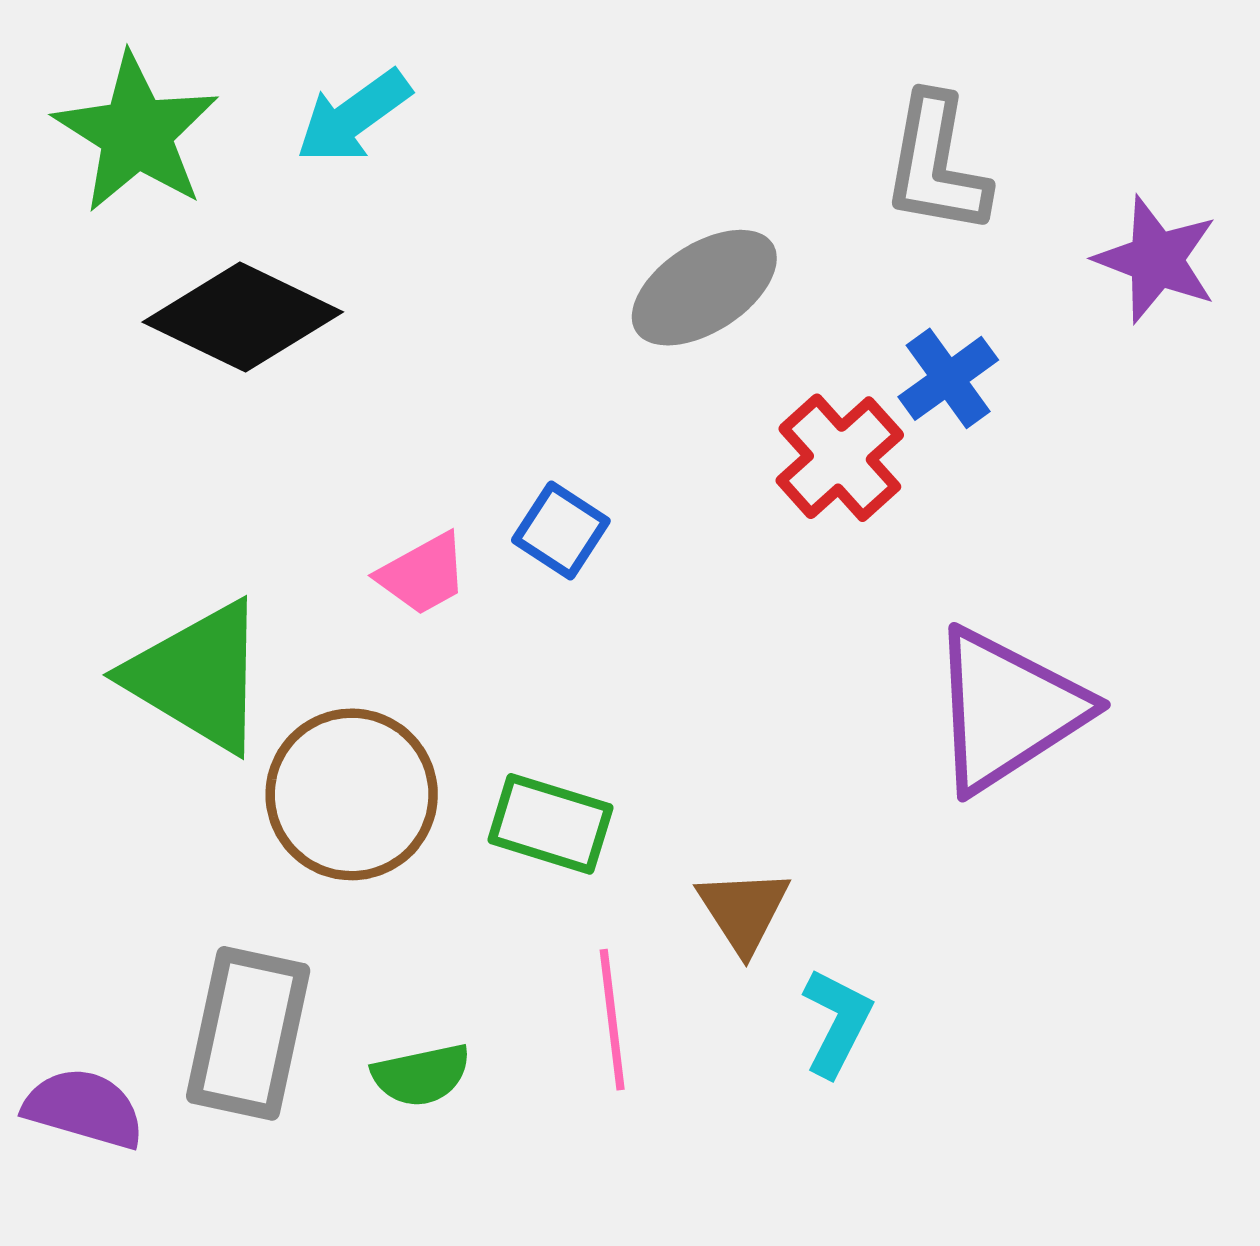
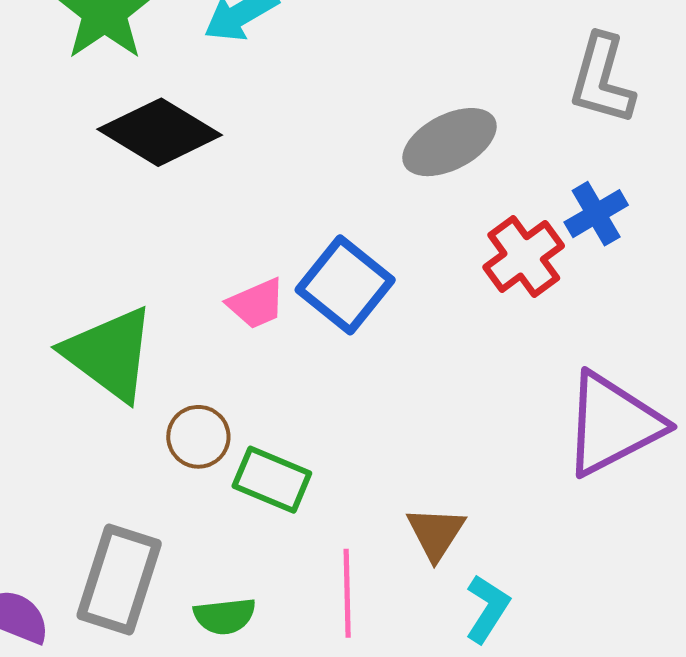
blue square: (561, 530) -> (345, 285), size x1.6
brown circle: (352, 794) -> (198, 437), size x0.6
green rectangle: (550, 824) -> (272, 480), moved

